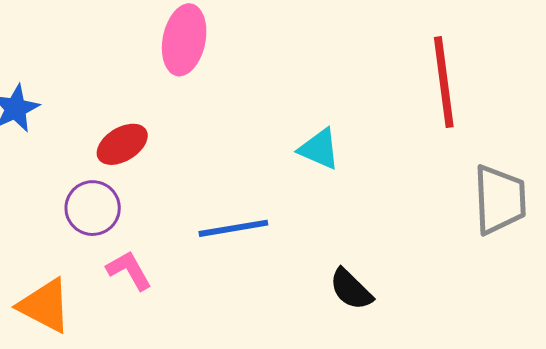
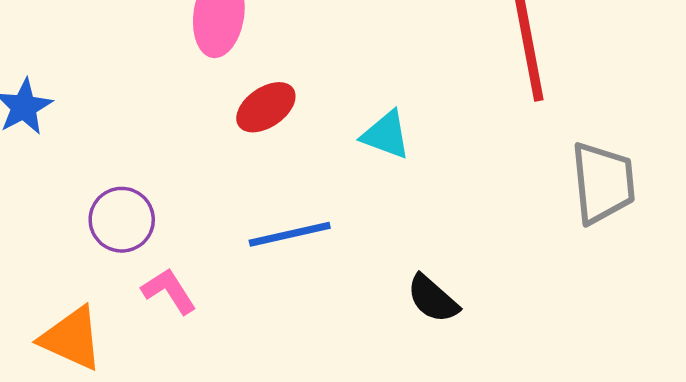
red ellipse: (122, 144) -> (266, 107), moved

